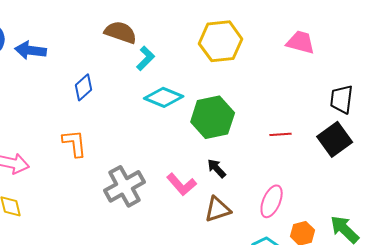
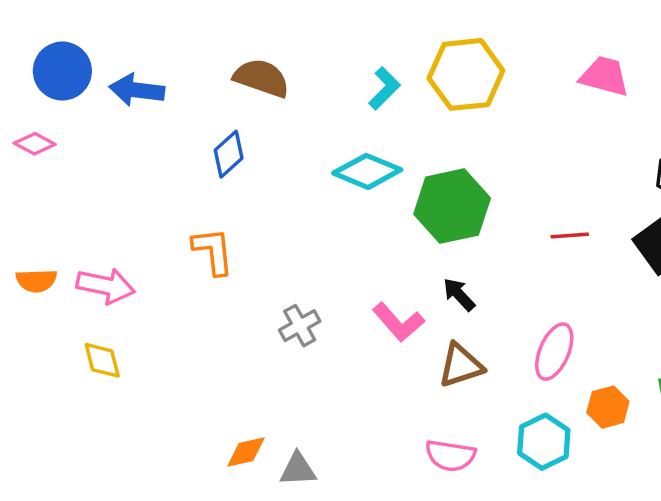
brown semicircle: (121, 32) -> (262, 78), moved
cyan L-shape: (146, 58) -> (385, 88), moved
gray cross: (125, 186) -> (300, 326), size x0.6

